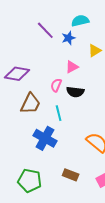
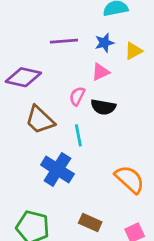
purple line: (45, 30) -> (64, 41), moved, turned -54
blue star: (68, 38) -> (104, 43), moved
brown trapezoid: (30, 104) -> (40, 120), turned 105

